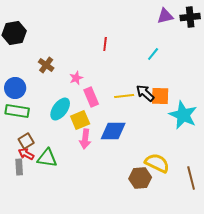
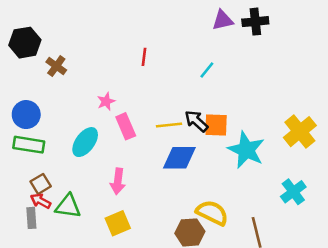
brown cross: (46, 65) -> (56, 66), moved
yellow square: (80, 120) -> (118, 223), moved
blue diamond: (113, 131) -> (179, 158), moved

